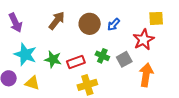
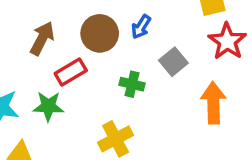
red star: (144, 40) -> (227, 41), moved
gray square: (124, 59) -> (173, 62), moved
red rectangle: (76, 62) -> (71, 72), moved

